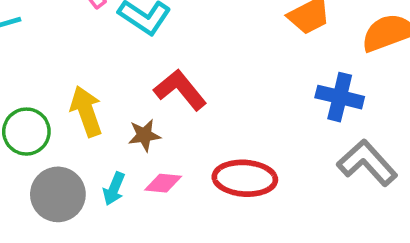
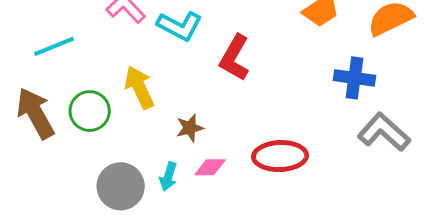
red L-shape: (180, 90) -> (235, 58), moved, turned -105
yellow arrow: (86, 111) -> (139, 87), moved
green circle: (26, 132) -> (90, 111), moved

